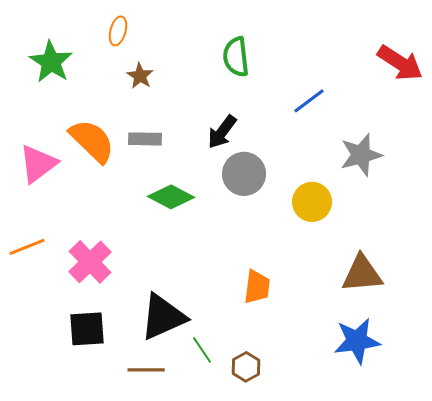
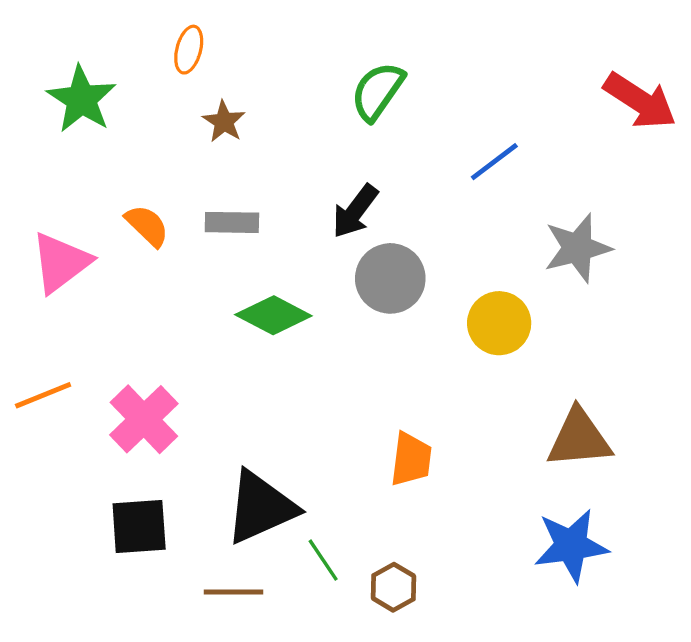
green semicircle: (236, 57) -> (378, 91), turned 42
orange semicircle: (92, 141) -> (147, 226), size x0.6

